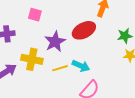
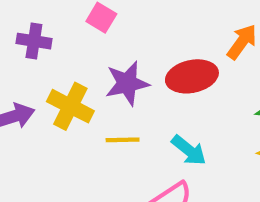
cyan arrow: (81, 66) -> (189, 150), moved

